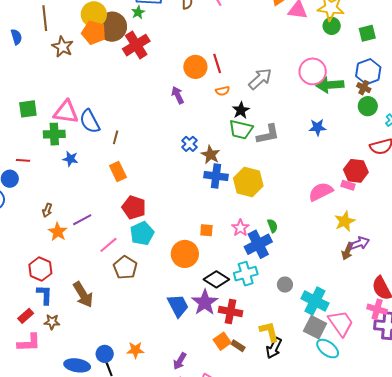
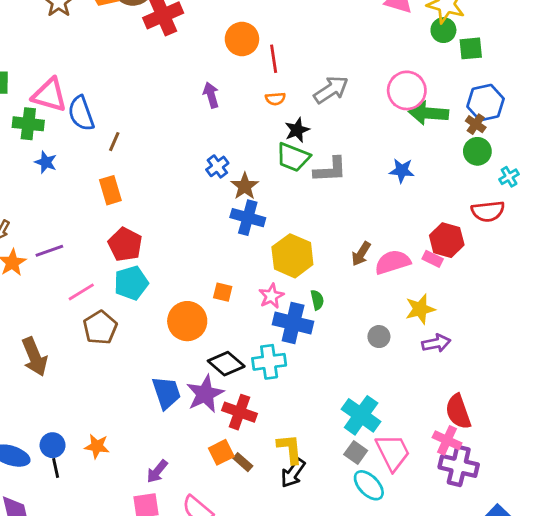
green square: (367, 33) -> (471, 48), moved
orange circle: (195, 67) -> (242, 39), moved
yellow hexagon: (248, 182) -> (292, 256), moved
blue cross: (258, 244) -> (293, 323), turned 32
brown arrow: (347, 251) -> (361, 254), moved
gray circle: (285, 285) -> (379, 337), moved
gray square: (315, 327) -> (356, 453), size x0.7

